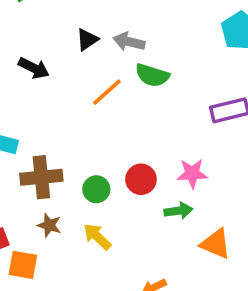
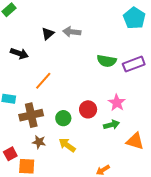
green semicircle: (152, 75) -> (107, 61), moved
orange line: (107, 92) -> (43, 81), moved
pink star: (192, 173) -> (117, 103), turned -30

